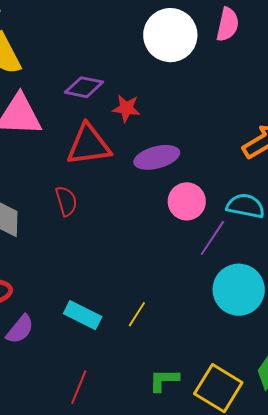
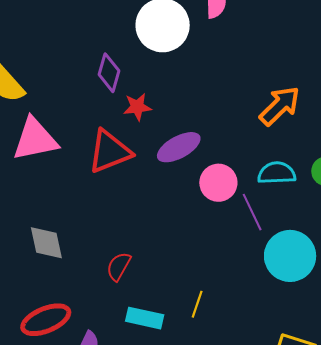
purple diamond: (84, 87) -> (109, 73), moved, turned -72
red semicircle: (66, 201) -> (119, 266), moved, turned -120
purple line: (212, 238) -> (252, 212), turned -45

